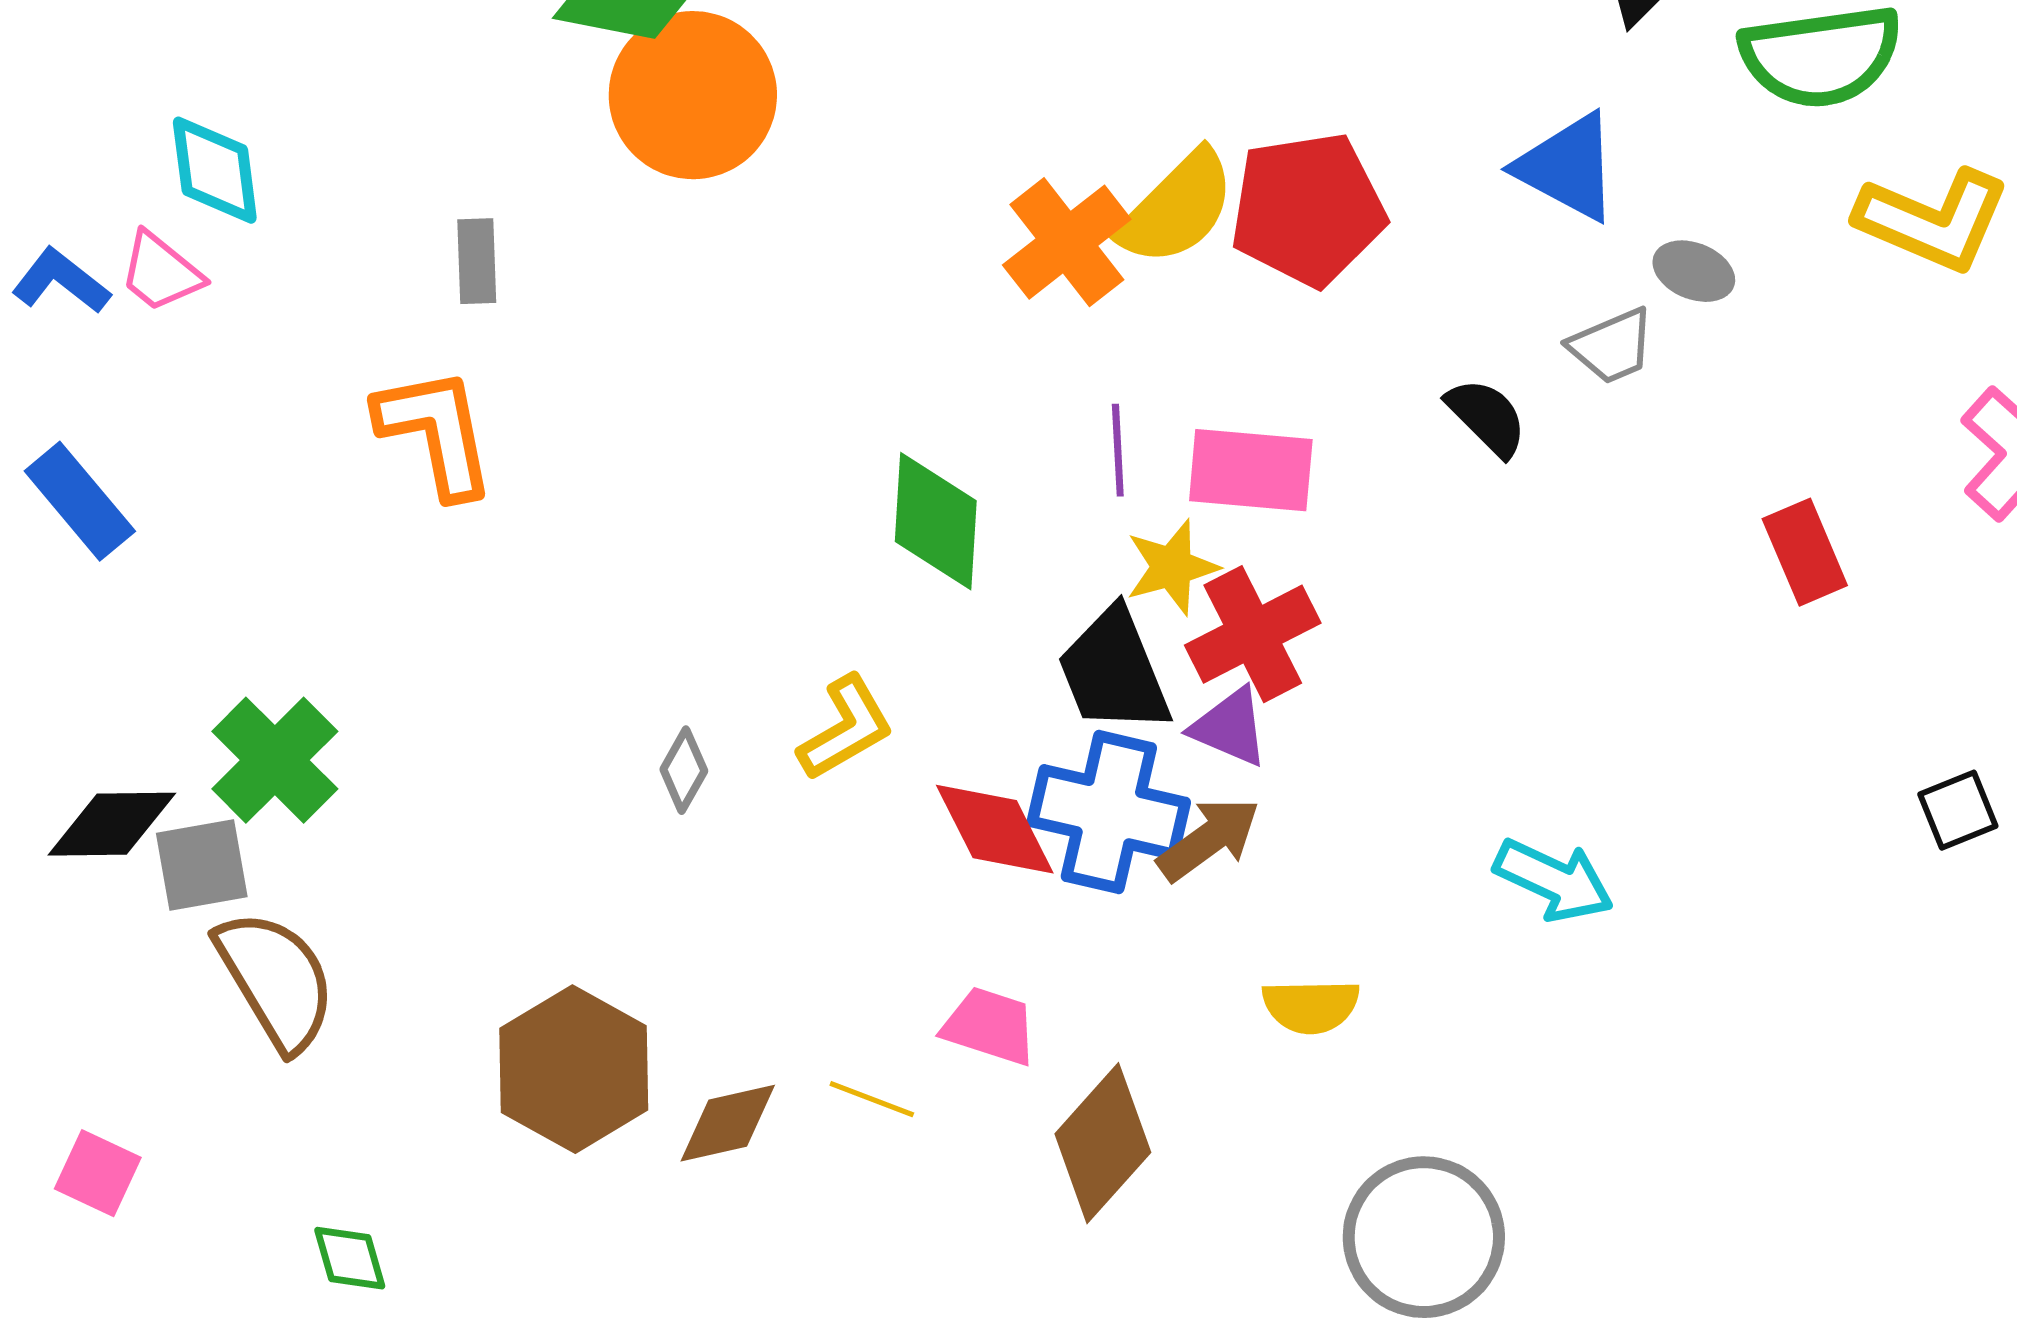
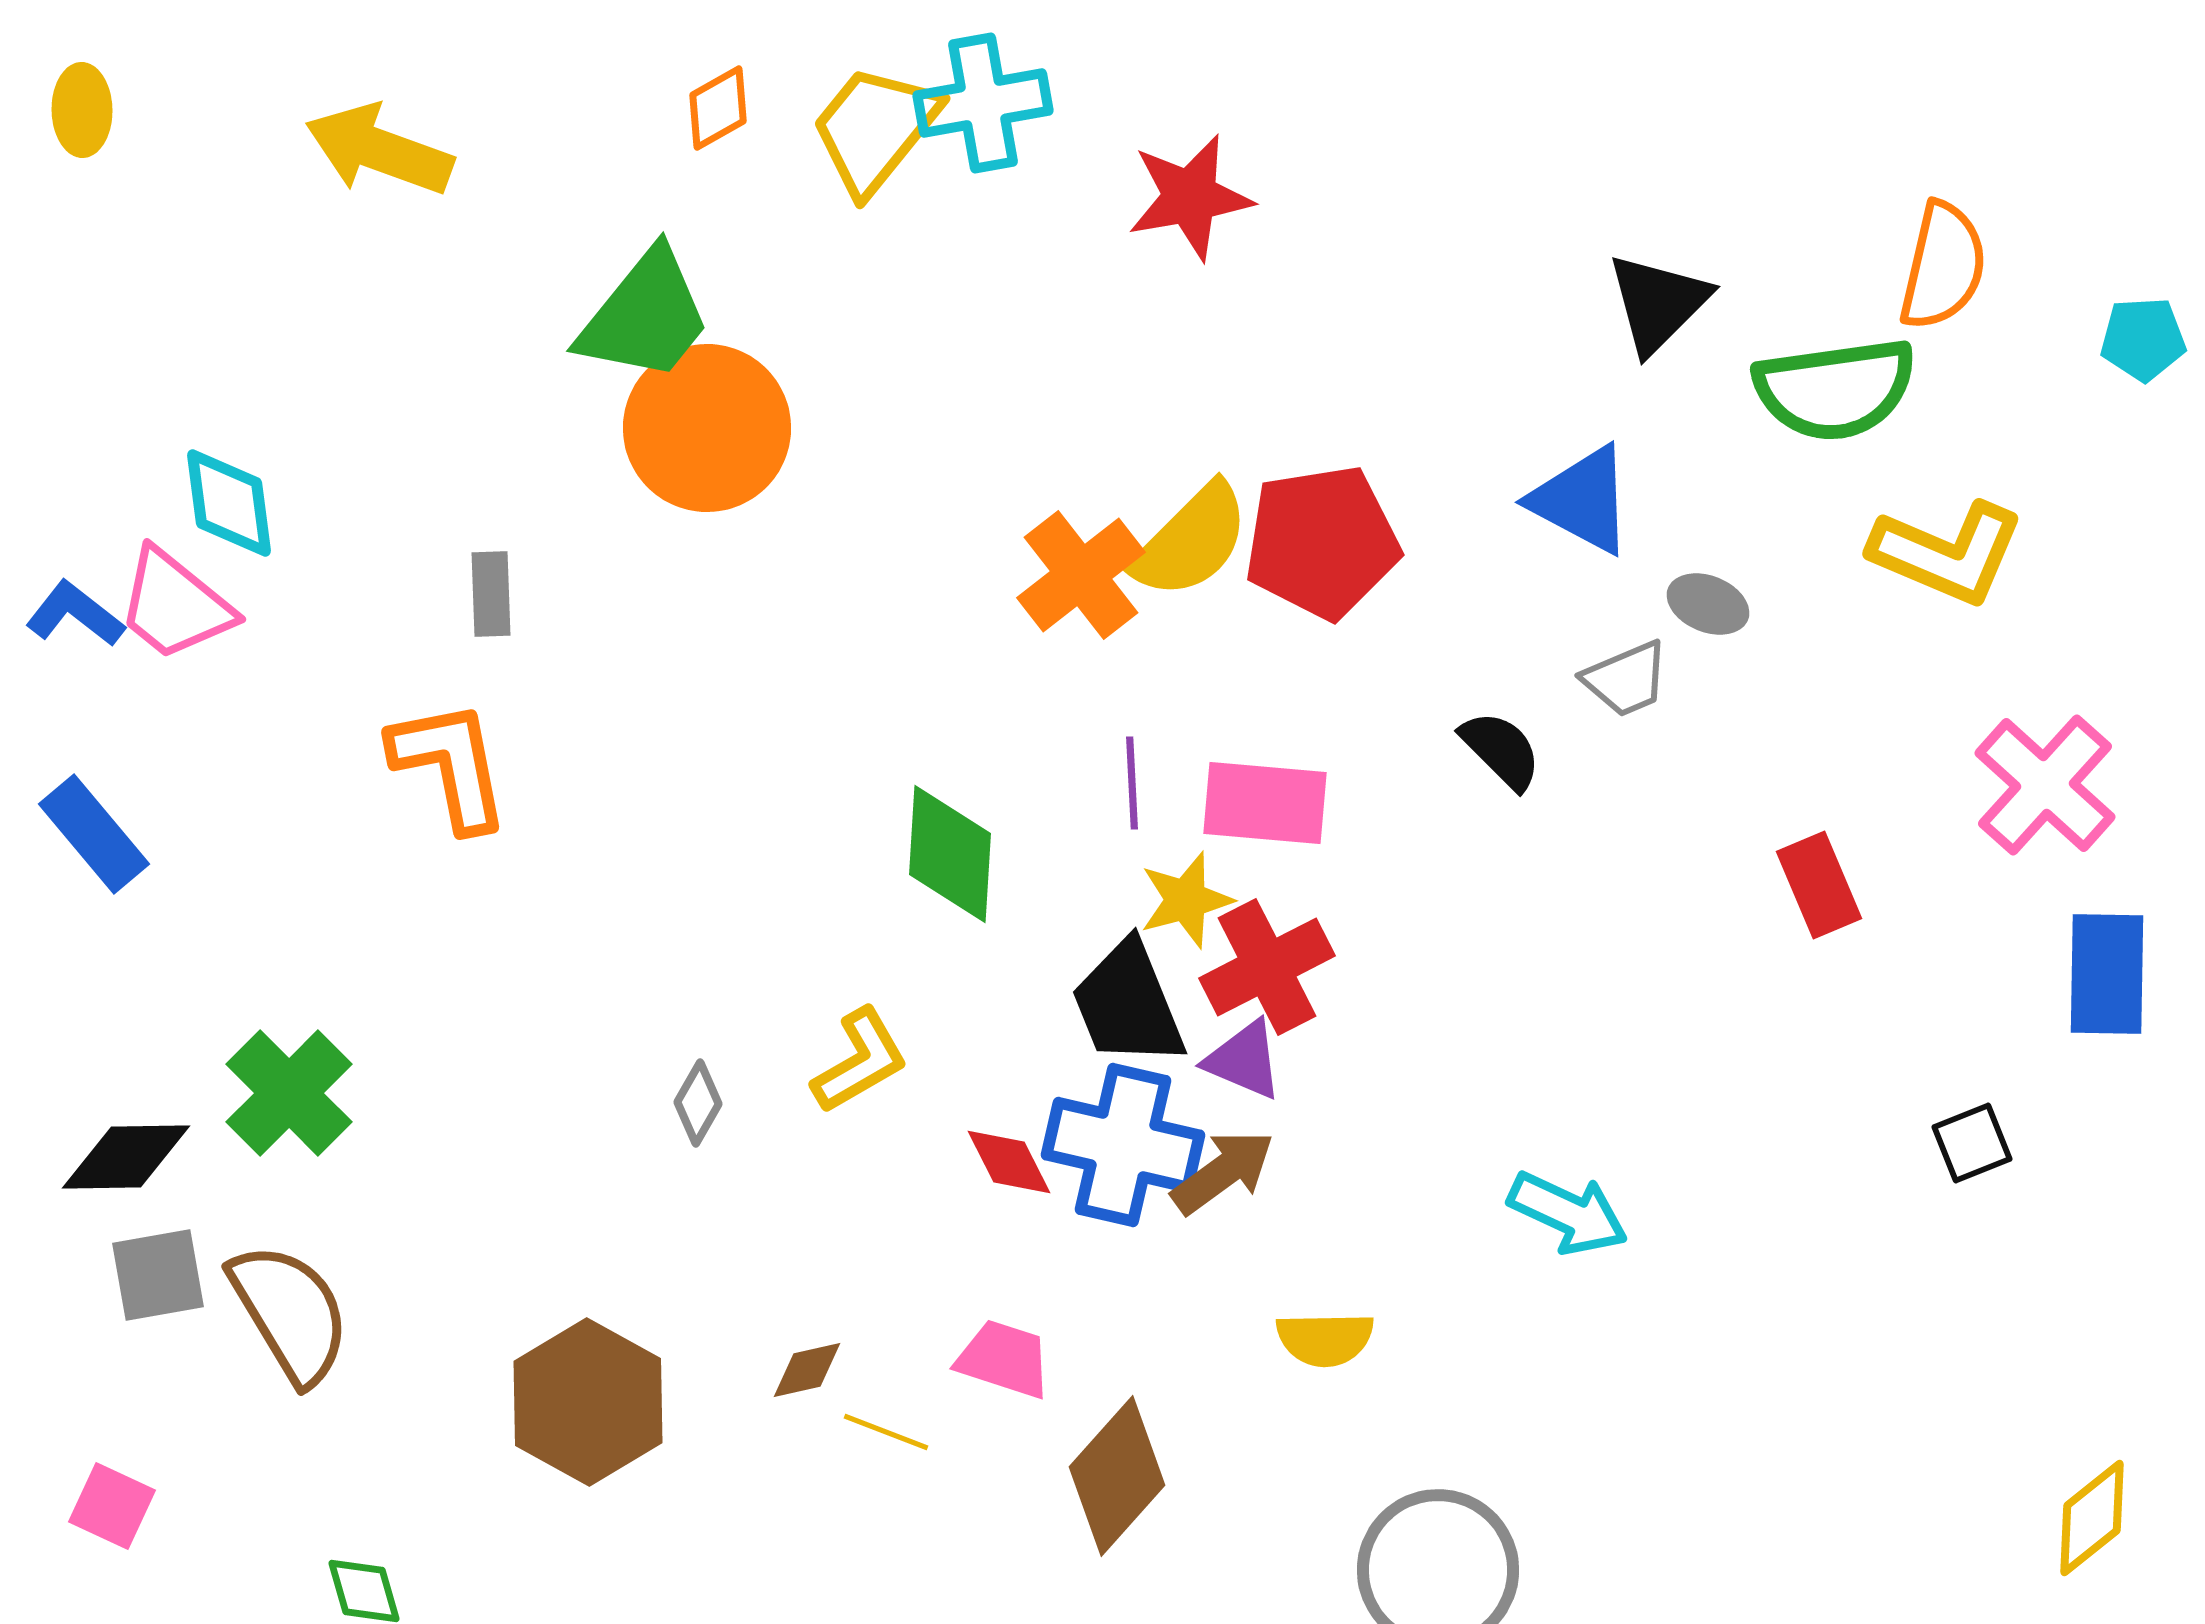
pink trapezoid: (161, 272) -> (175, 605), size x1.4
red diamond: (995, 829) -> (1009, 1162), size x0.7
gray square: (202, 865) -> (158, 1275), moved
brown diamond: (728, 1123) -> (807, 1370), moved, size x0.7

